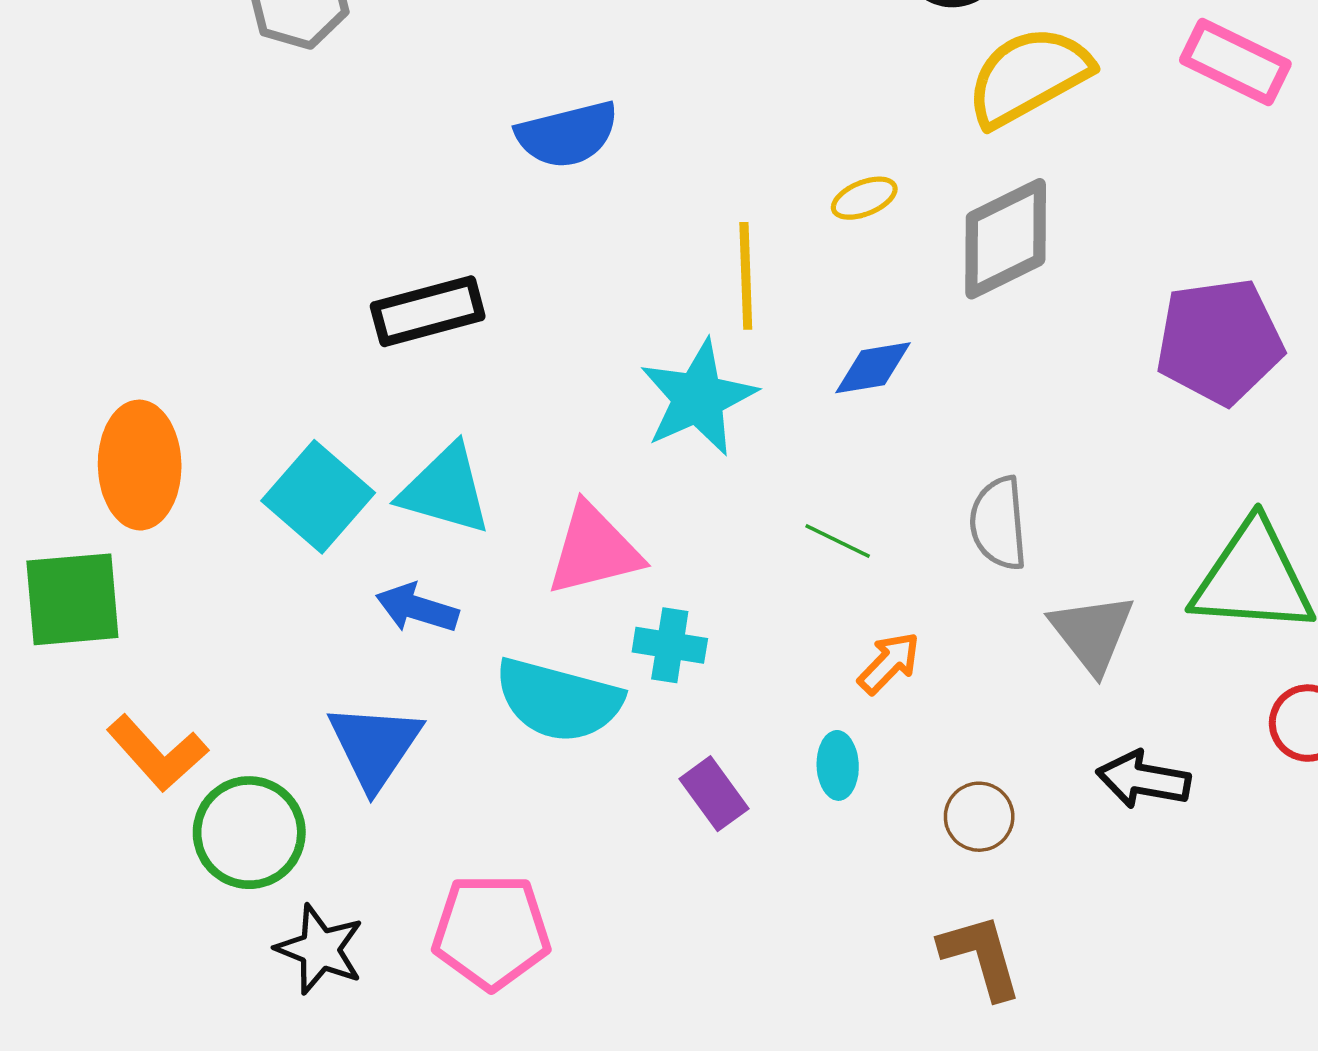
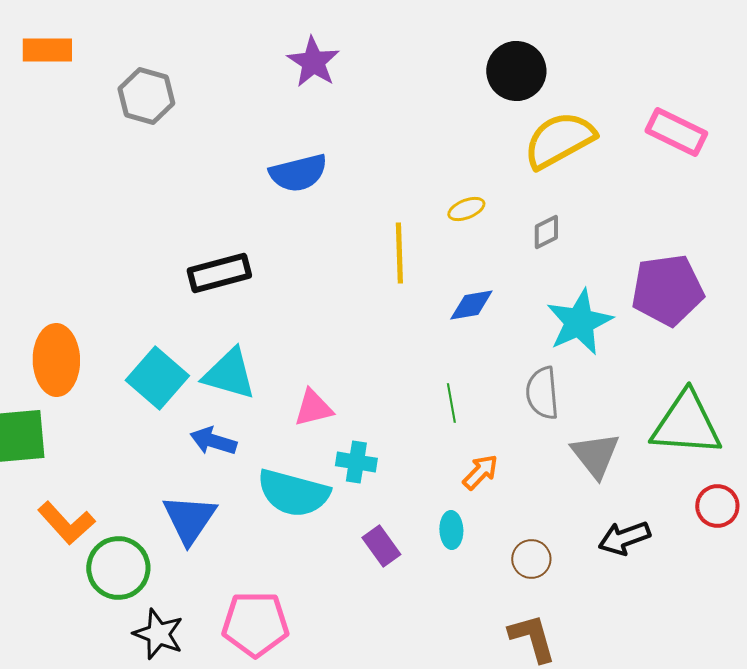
gray diamond: (1006, 239) -> (546, 232), size x0.5
cyan star: (698, 398) -> (579, 322), moved
green line: (838, 541) -> (451, 403), turned 54
pink triangle: (594, 550) -> (313, 408), size x0.7
black arrow: (1143, 780) -> (624, 538), turned -30

